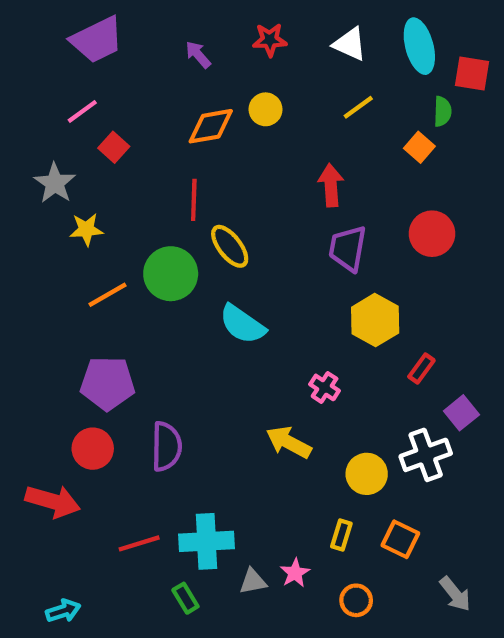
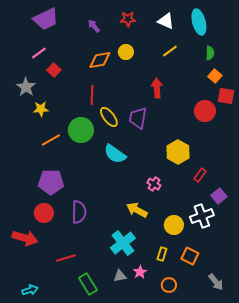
red square: (472, 74) -> (226, 96), moved
orange square: (419, 147) -> (215, 76), moved
purple trapezoid: (348, 248) -> (138, 118), moved
cyan cross: (207, 541) -> (123, 243), moved, turned -35
green rectangle: (185, 598) -> (88, 284), size x1.5

